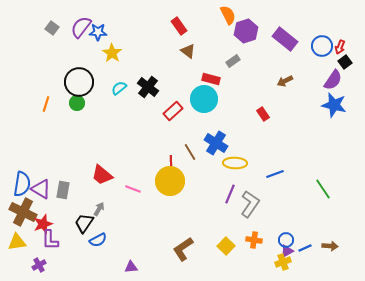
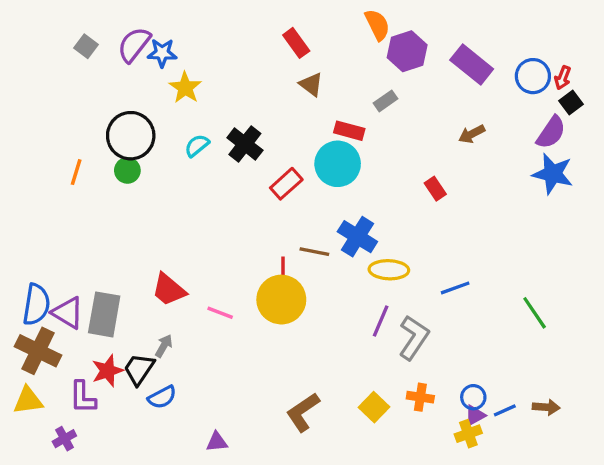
brown line: (190, 152) -> (314, 252), turned -48
gray rectangle: (63, 190) -> (104, 314), size x1.5
red star: (43, 224) -> (108, 371), moved

